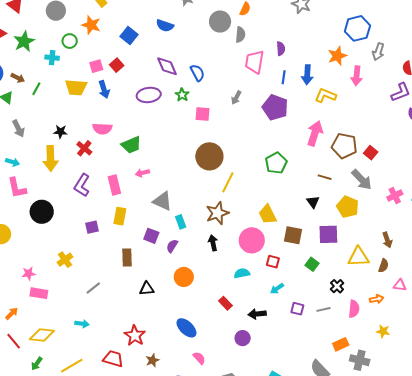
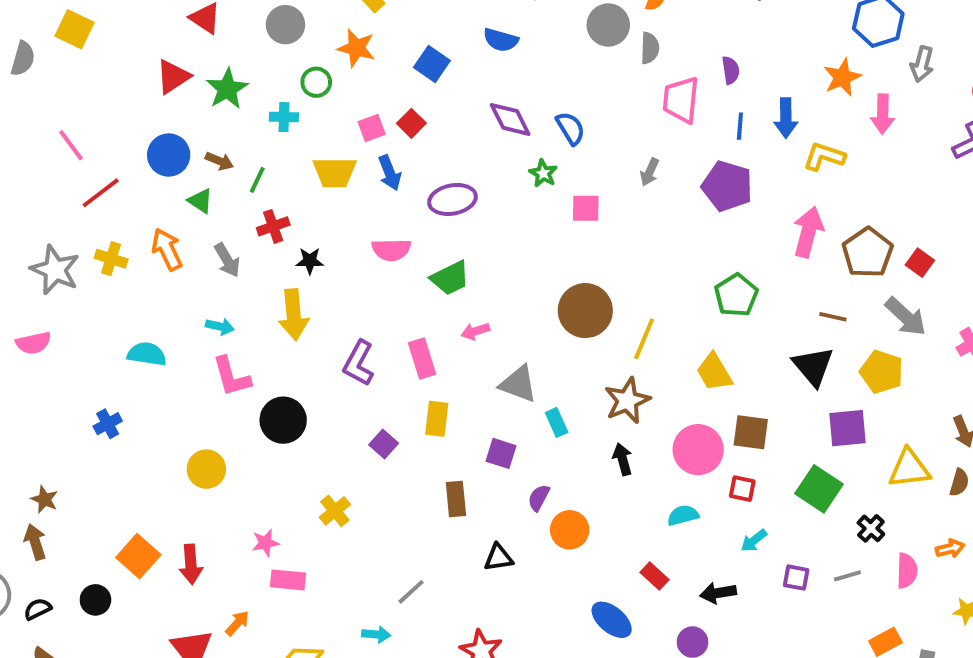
purple ellipse: (149, 95) -> (452, 199), moved
brown pentagon: (344, 146) -> (868, 253), turned 30
red cross: (84, 148) -> (273, 226), moved, turned 35
brown circle: (209, 156) -> (585, 311), moved
black triangle: (313, 202) -> (813, 366), size x1.6
yellow trapezoid: (268, 214) -> (714, 372), moved
purple square: (92, 227) -> (384, 444), turned -32
brown square: (293, 235) -> (751, 432), moved
purple semicircle: (172, 246) -> (539, 498), moved
green square: (312, 264) -> (819, 489), size x1.6
gray line: (93, 288) -> (411, 592), moved
blue ellipse: (186, 328) -> (612, 620), moved

